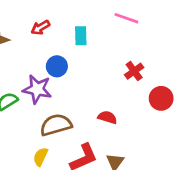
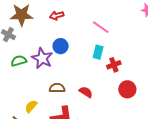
pink line: (126, 18) -> (101, 27), moved
cyan rectangle: (81, 36) -> (98, 52), moved
brown semicircle: (56, 125) -> (57, 88), moved, size x0.7

